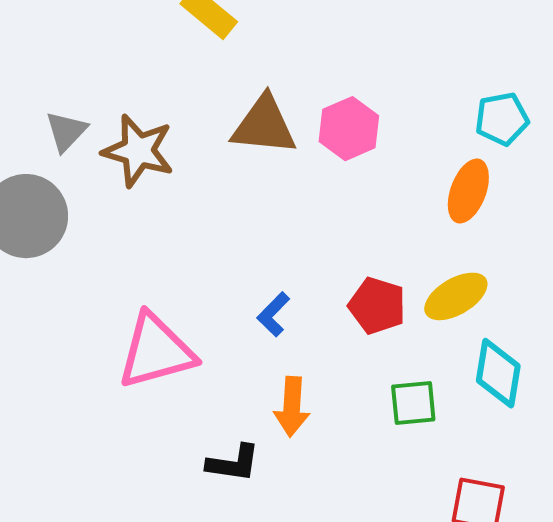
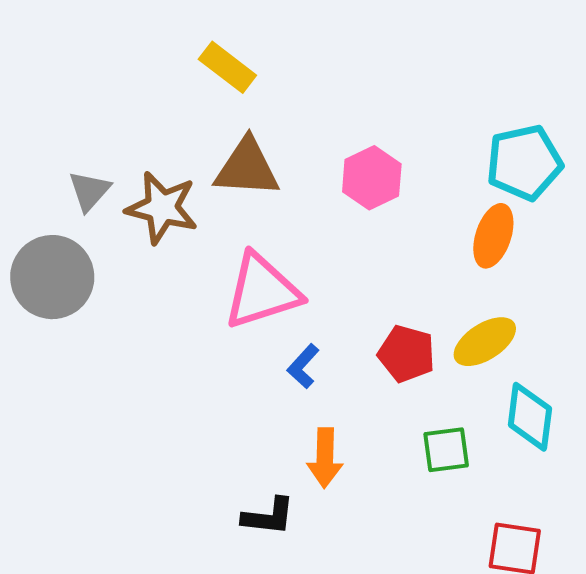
cyan pentagon: (502, 119) -> (524, 163), size x1.4
brown triangle: (264, 125) -> (247, 168), moved
pink triangle: (156, 351) -> (262, 291), moved

